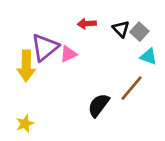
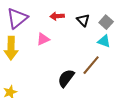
gray square: (139, 32) -> (106, 22), moved
purple triangle: (45, 47) -> (17, 18), moved

